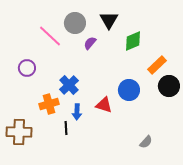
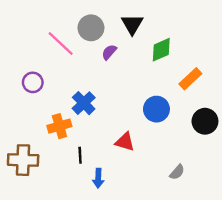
black circle: (169, 86) -> (205, 121), moved
red triangle: (104, 105) -> (125, 142), moved
blue arrow: (77, 112) -> (98, 178), moved

